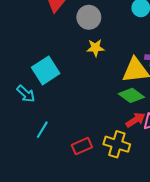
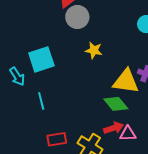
gray circle: (89, 17) -> (77, 17), moved
cyan line: (42, 130) -> (41, 101), moved, turned -60

